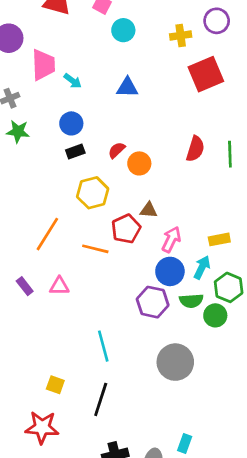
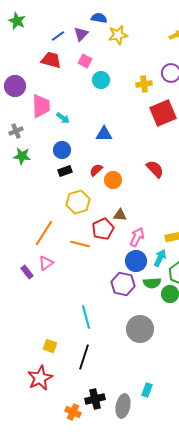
blue triangle: (127, 87) -> (104, 134), moved
red semicircle: (195, 149) -> (155, 169), turned -60
pink triangle: (59, 286) -> (46, 263), moved, turned -35
red star: (42, 427) -> (40, 378), turned -30

